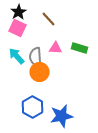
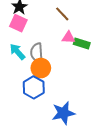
brown line: (49, 19) -> (62, 14), moved
pink triangle: (56, 48) -> (68, 37), moved
blue hexagon: (33, 107) -> (34, 87), moved

